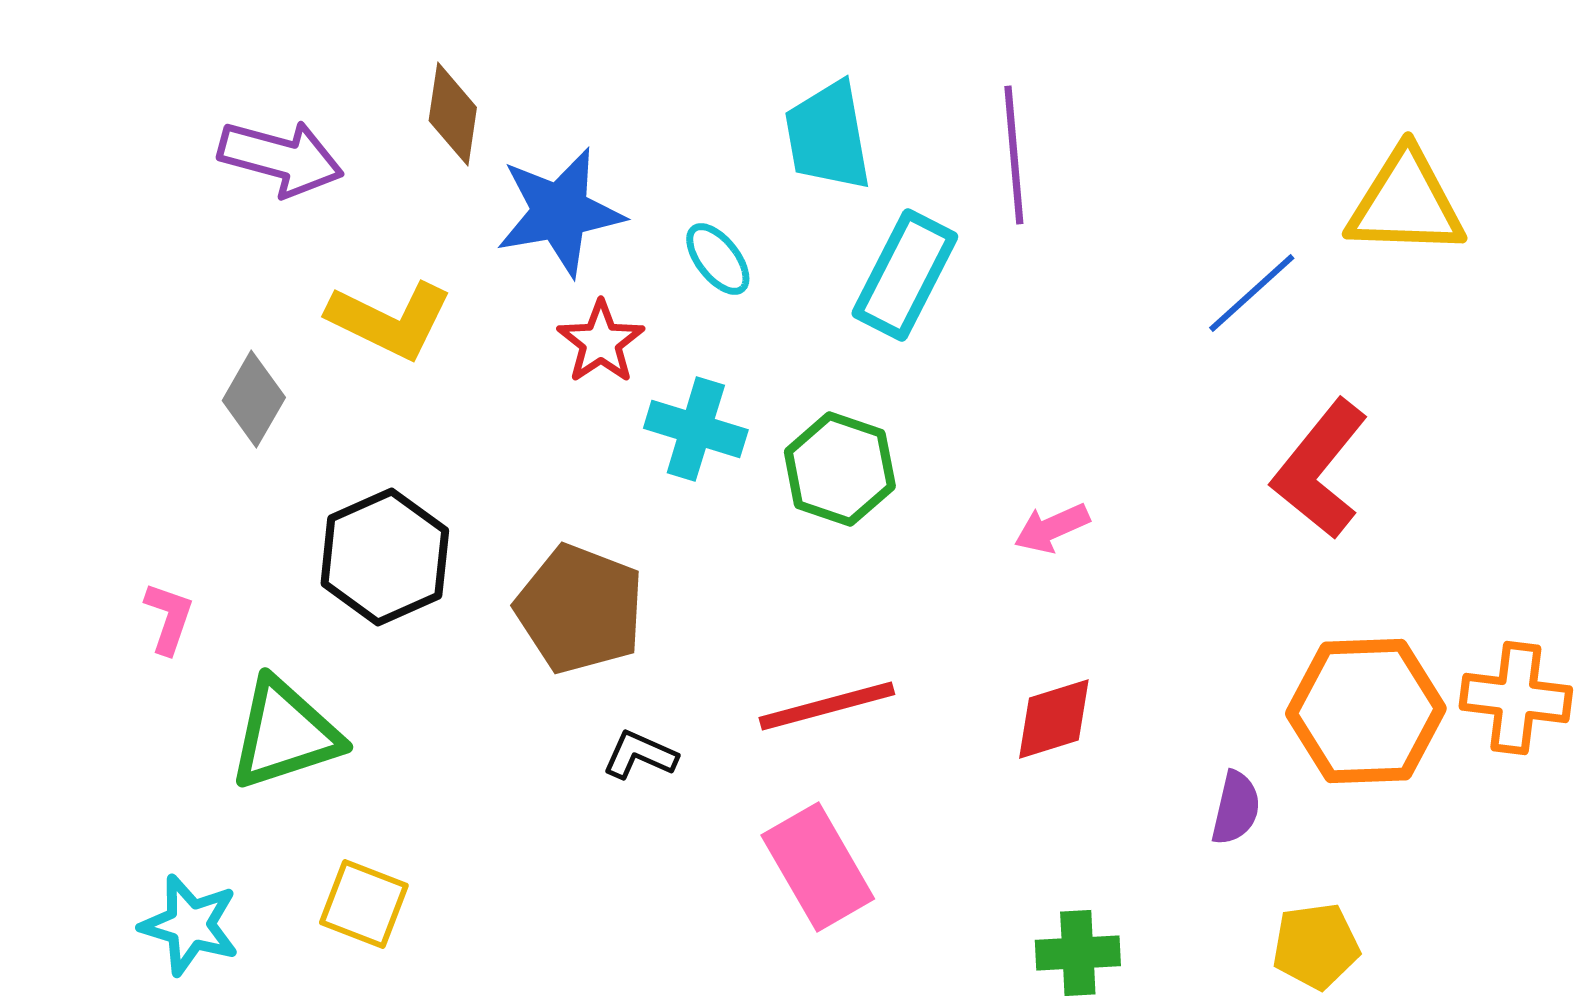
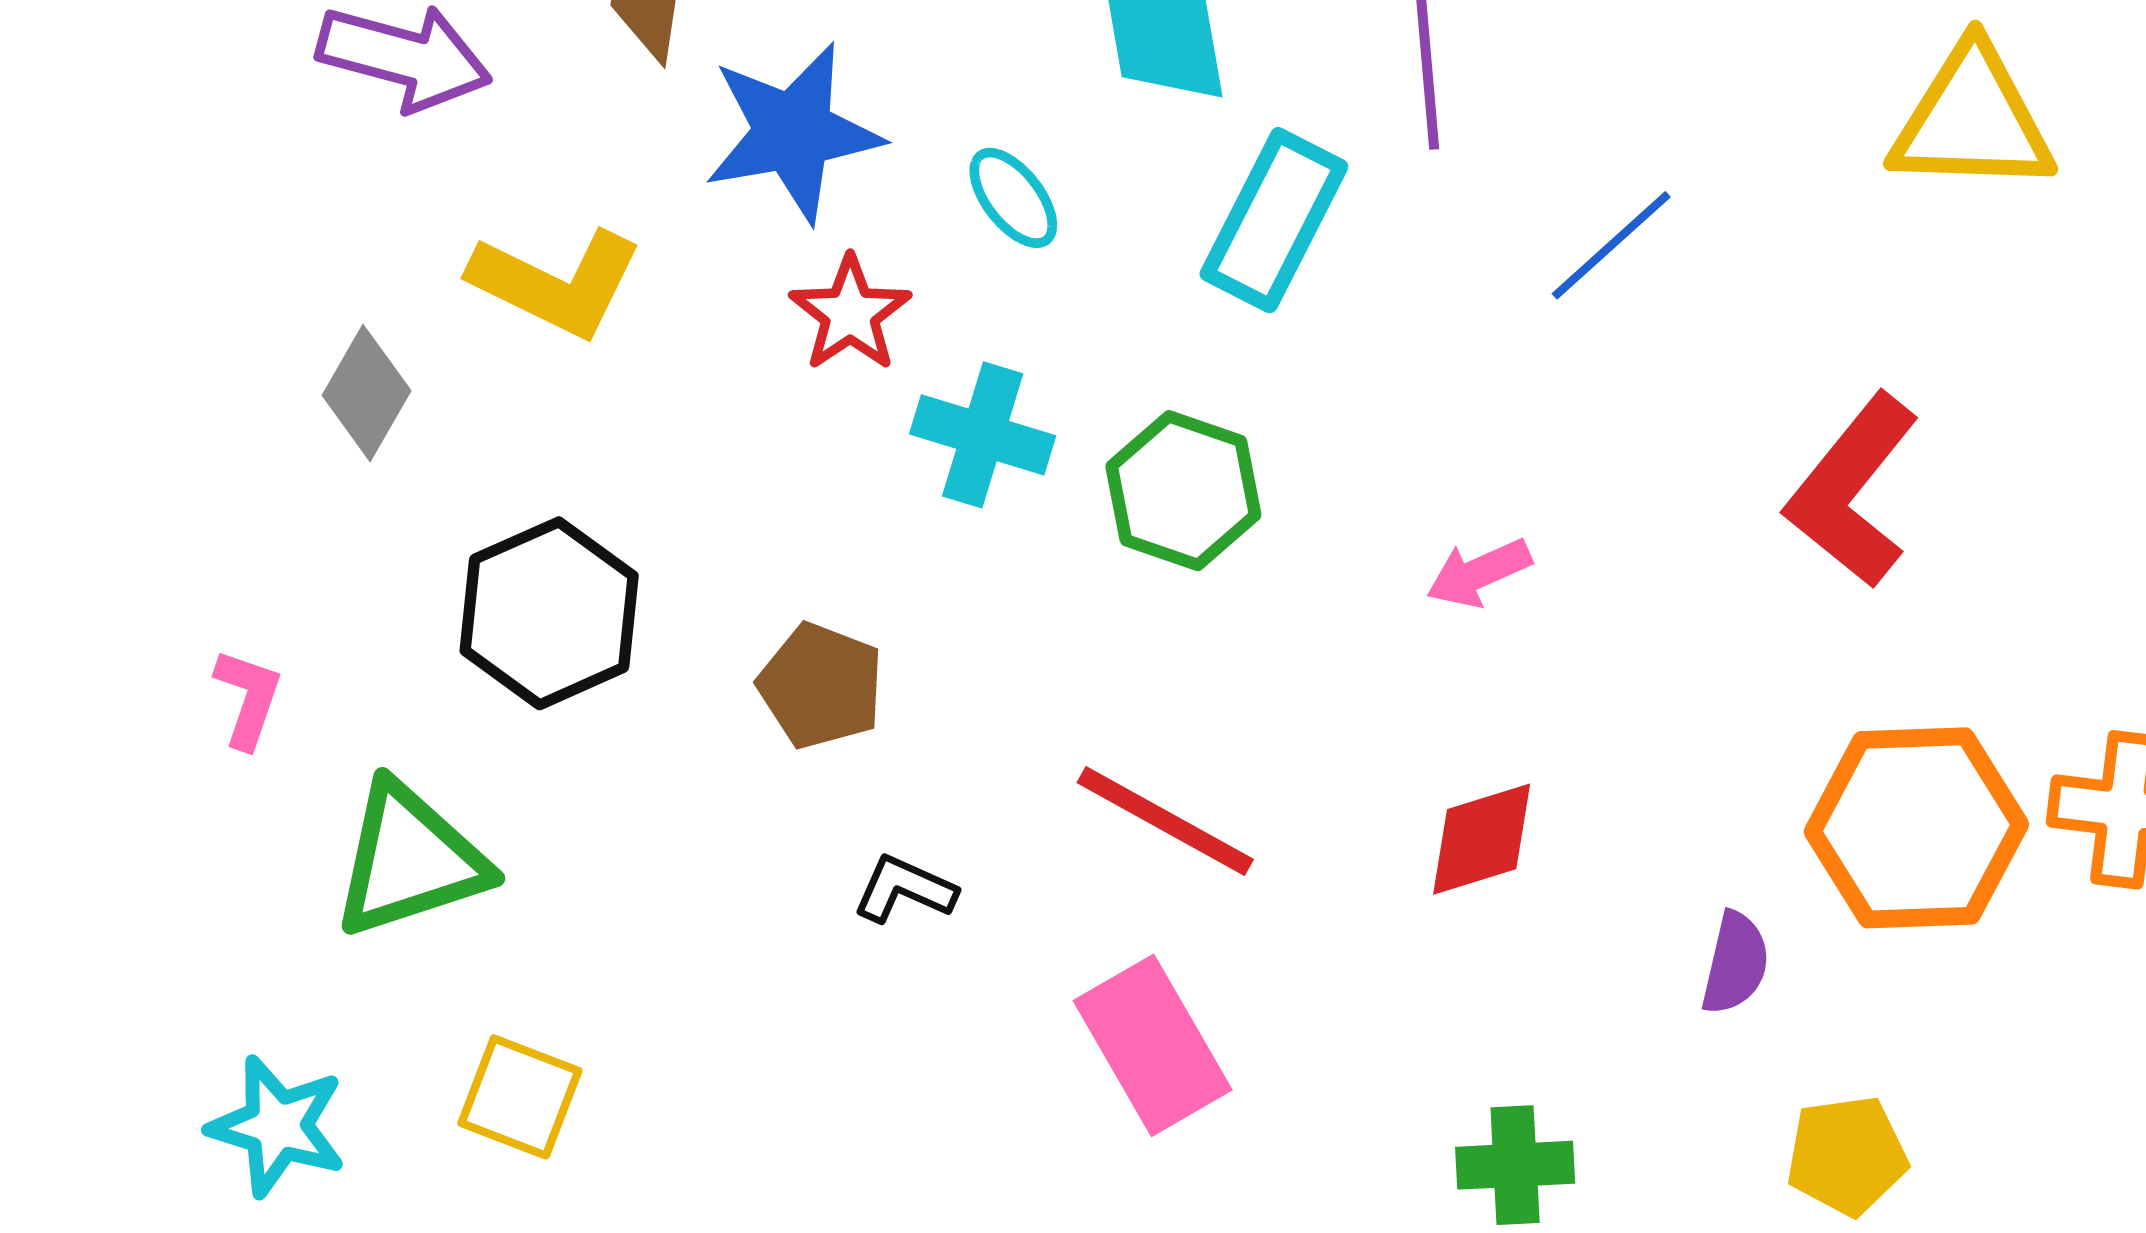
blue line: (1252, 293) -> (1611, 245), moved
brown pentagon: (580, 609) -> (821, 686), size x0.7
red line: (827, 706) -> (1165, 821), turned 44

